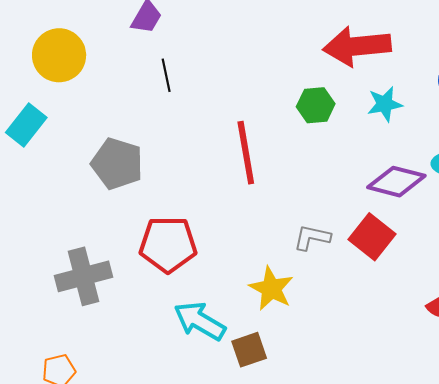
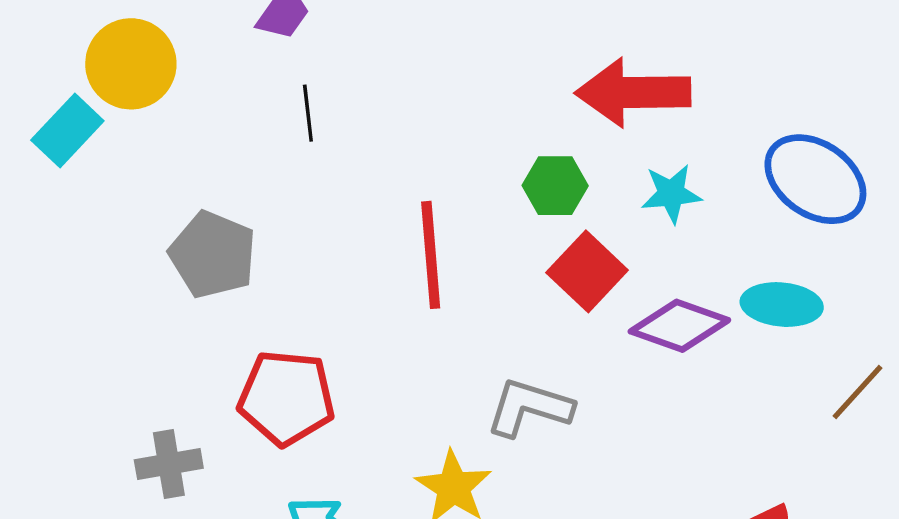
cyan rectangle: (26, 125) -> (67, 131), moved
red square: (372, 237) -> (587, 271), moved
gray L-shape: (312, 238) -> (529, 408), size x1.4
gray cross: (83, 276) -> (169, 464), moved, size x0.7

